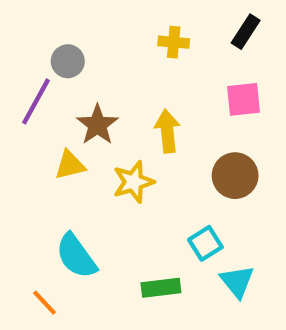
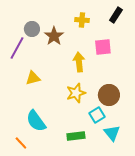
pink square: (244, 99) -> (103, 47), moved
brown star: (97, 125) -> (54, 36), moved
brown circle: (235, 176) -> (109, 95), moved
yellow star: (133, 182) -> (76, 93), moved

